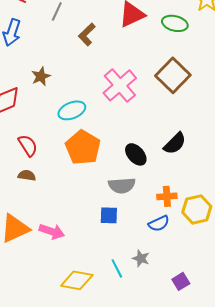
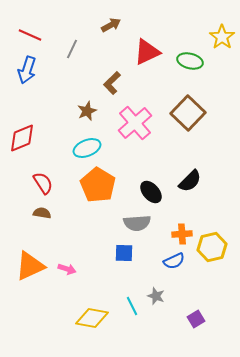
brown L-shape: (87, 34) -> (112, 83), moved
brown star: (41, 76) -> (87, 111), moved
pink arrow: (52, 231) -> (67, 269), size x0.7

